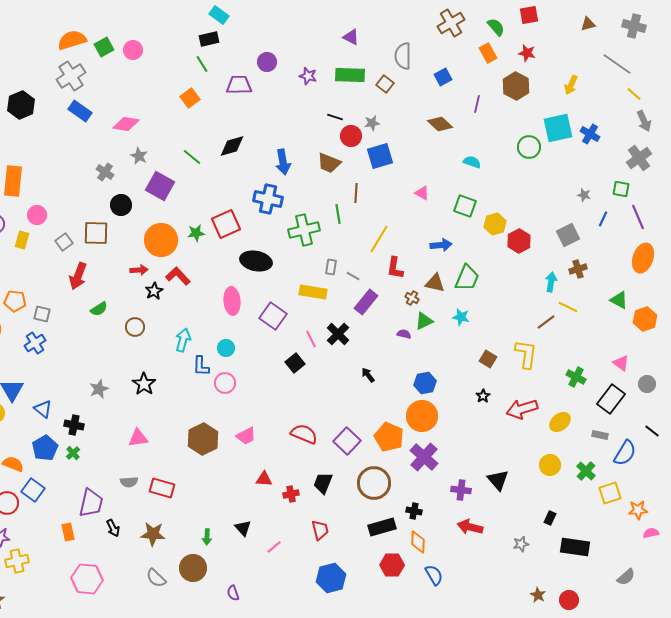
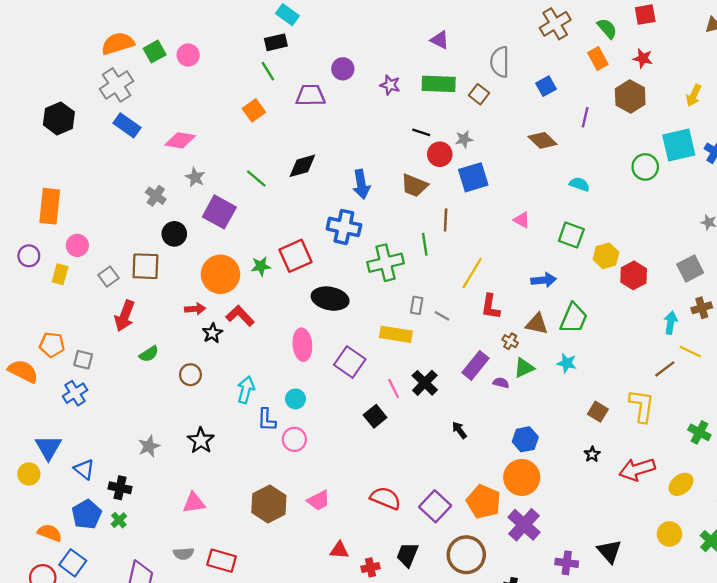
purple rectangle: (366, 302) -> (476, 365), moved

